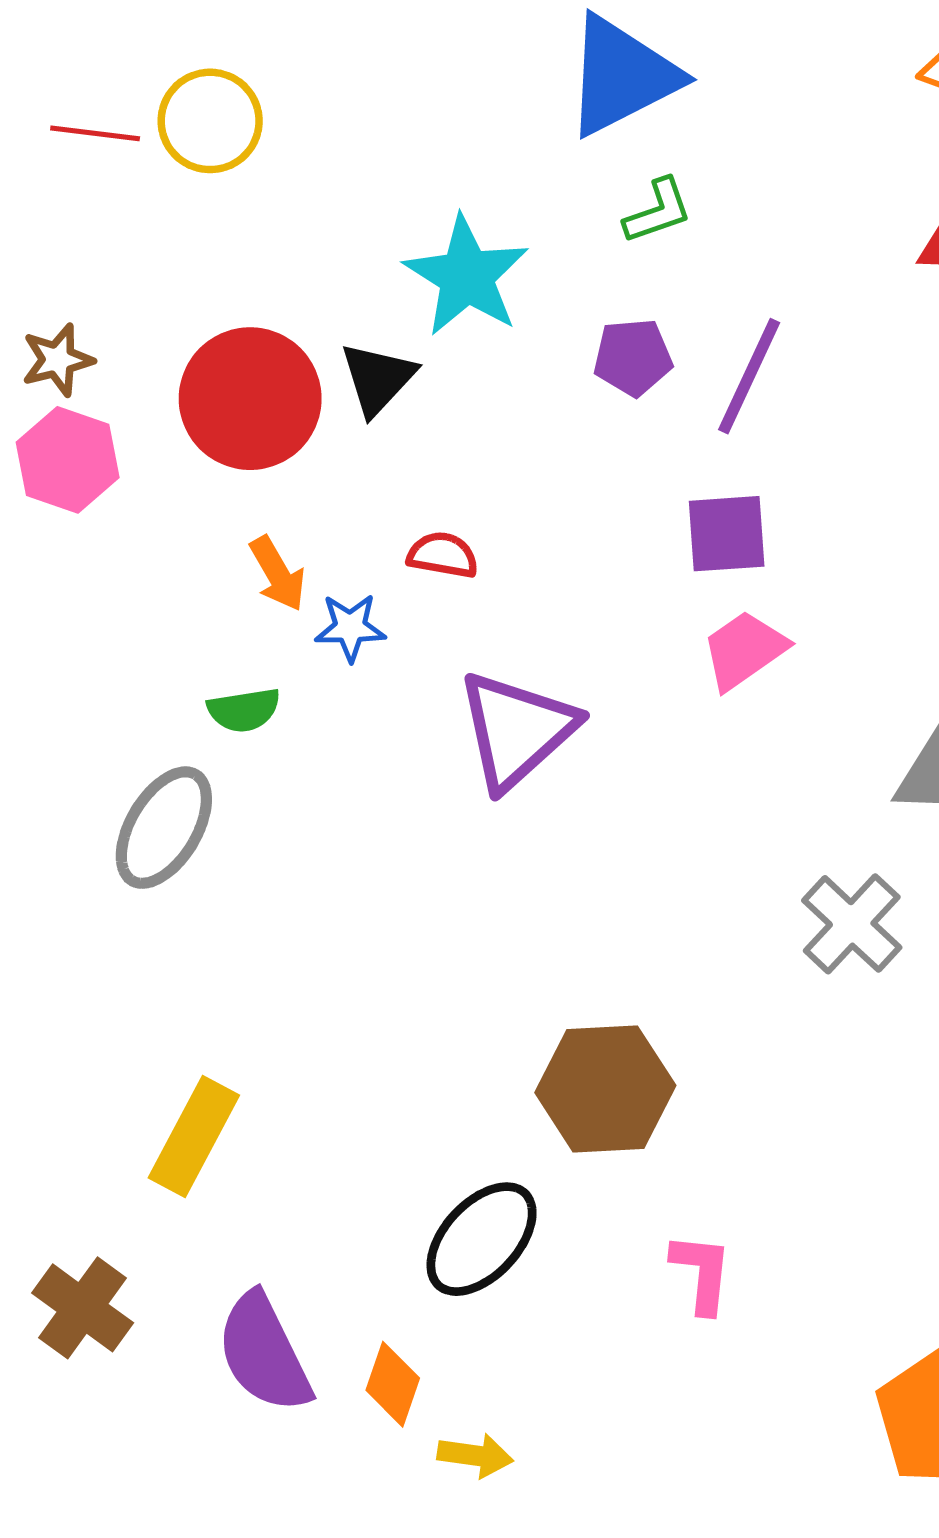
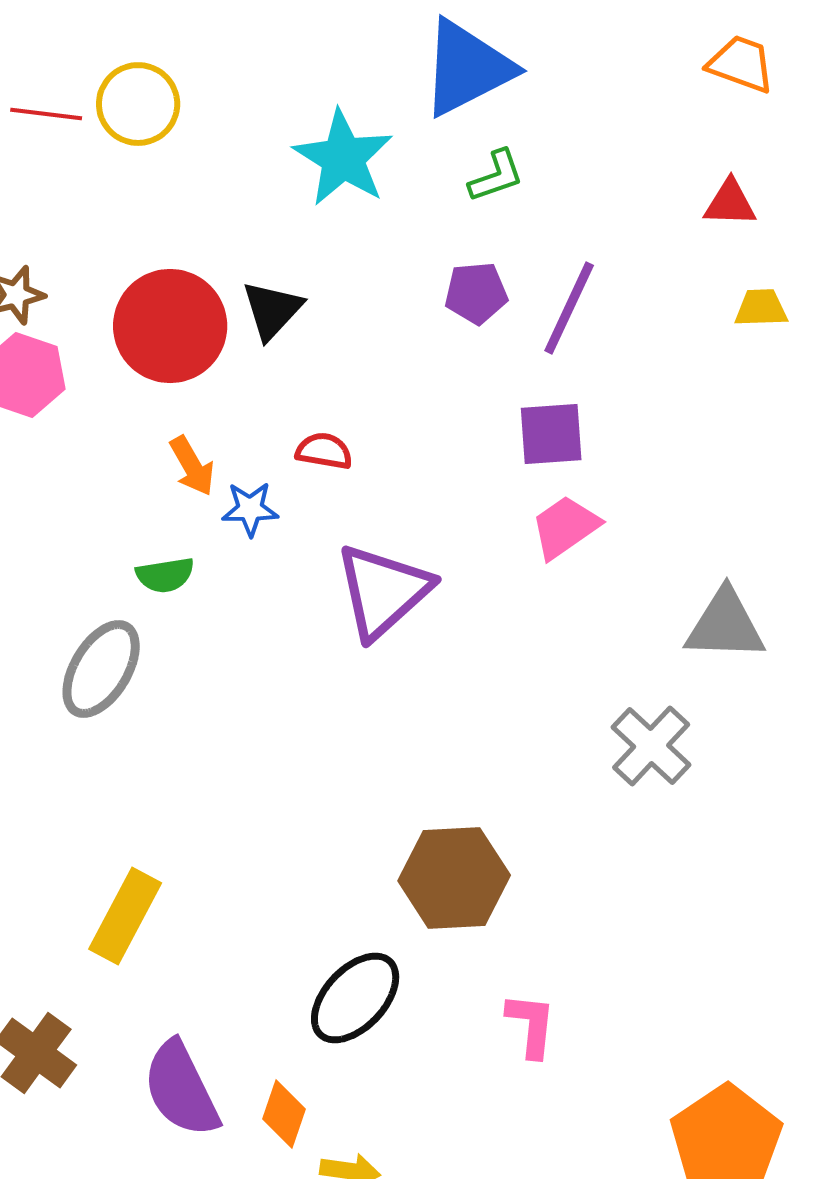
cyan star: (467, 276) -> (343, 158), moved

